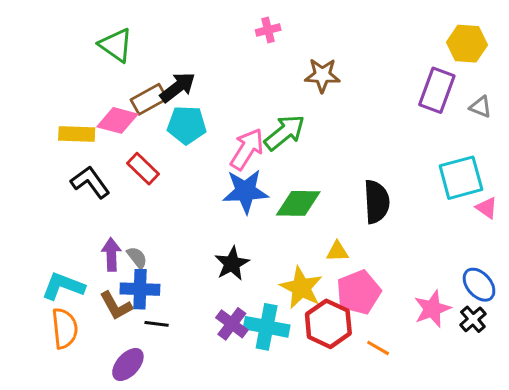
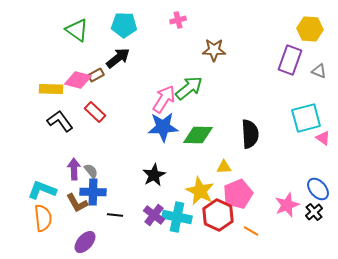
brown rectangle: (149, 99) -> (96, 75), moved, size x0.7
cyan pentagon: (187, 125) -> (124, 25), moved
black line: (157, 324) -> (115, 215), moved

